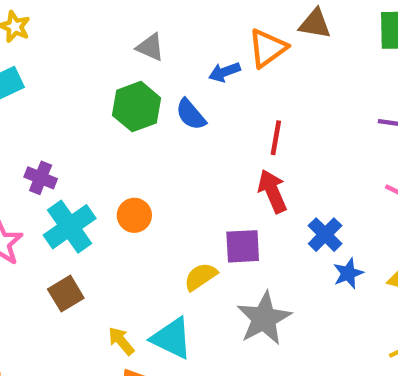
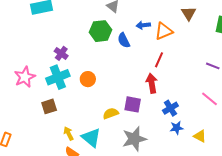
brown triangle: (315, 24) -> (189, 13), turned 35
orange triangle: (268, 48) -> (164, 31), moved
purple cross: (41, 178) -> (61, 53), moved

